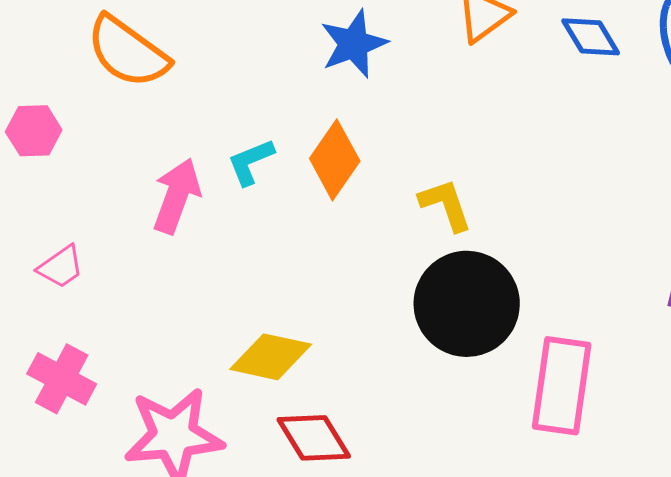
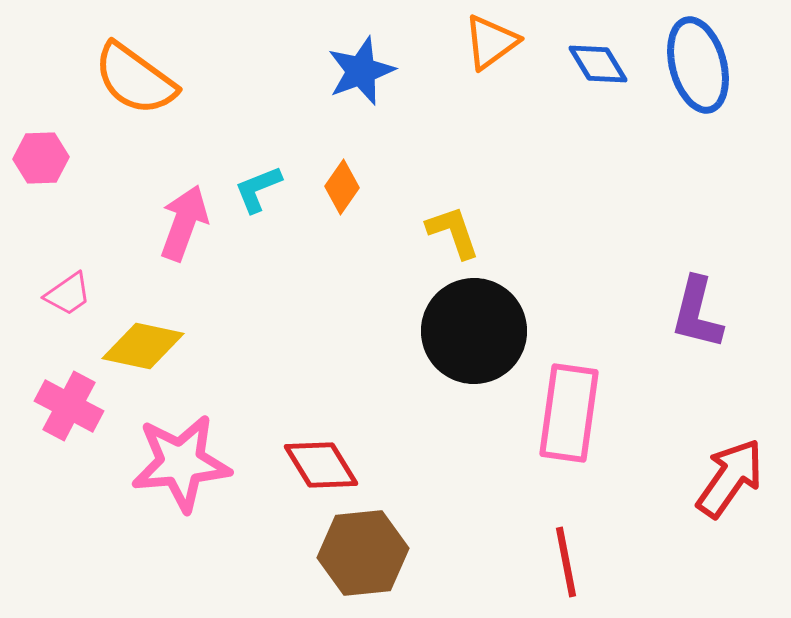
orange diamond: (335, 160) -> (342, 187), size x0.7
yellow diamond: (271, 357) -> (143, 346), moved

